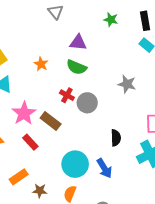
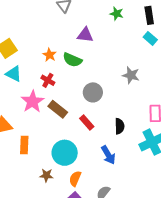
green semicircle: (77, 67) -> (72, 60), moved
red cross: (67, 95) -> (48, 80), moved
red rectangle: (30, 142) -> (87, 123), moved
cyan circle: (75, 164) -> (65, 153), moved
orange rectangle: (19, 177) -> (24, 145), moved, turned -54

